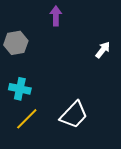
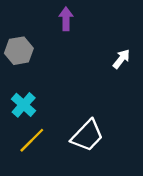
cyan cross: (20, 89) -> (24, 105), turned 30

